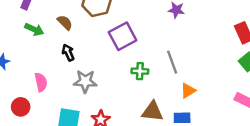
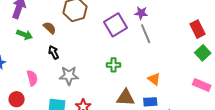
purple square: (123, 36) -> (115, 25), moved
gray line: (172, 62) -> (146, 34), moved
orange triangle: (188, 91) -> (154, 79), turned -48

